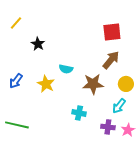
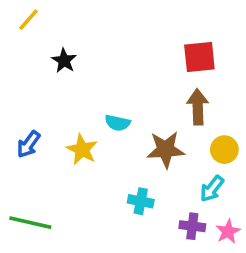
yellow line: (16, 23) -> (28, 20), moved
black star: (38, 44) -> (64, 61), moved
brown arrow: (111, 60) -> (198, 107), turned -42

